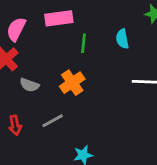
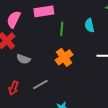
orange cross: (72, 83) -> (64, 57), moved
red arrow: (15, 125) -> (14, 88), turned 32

